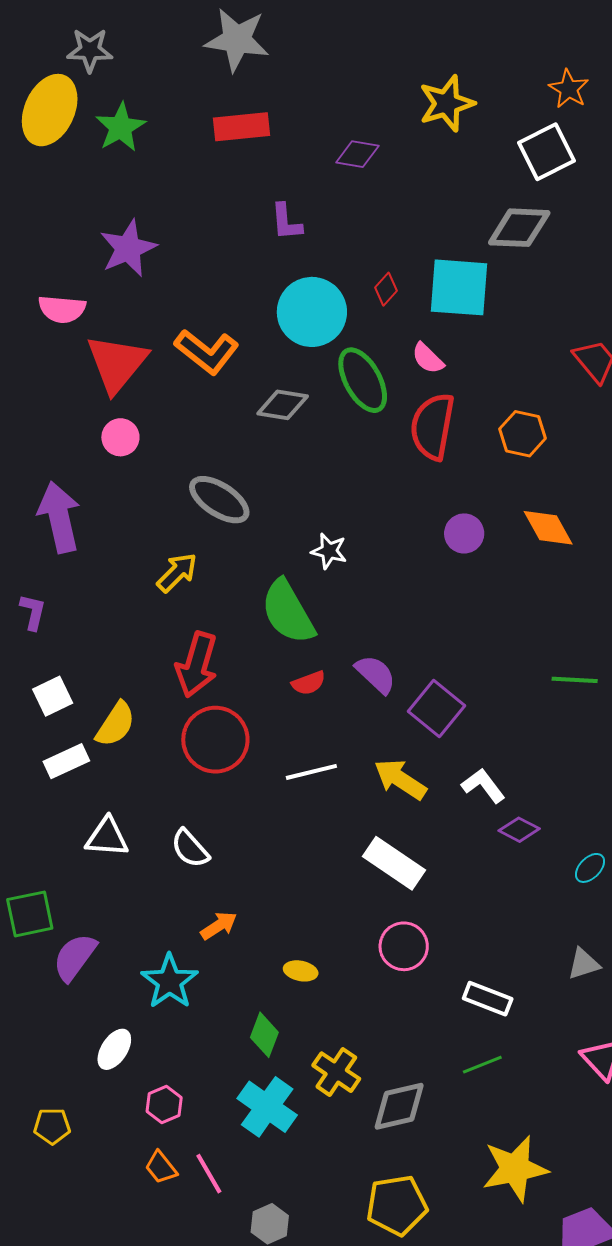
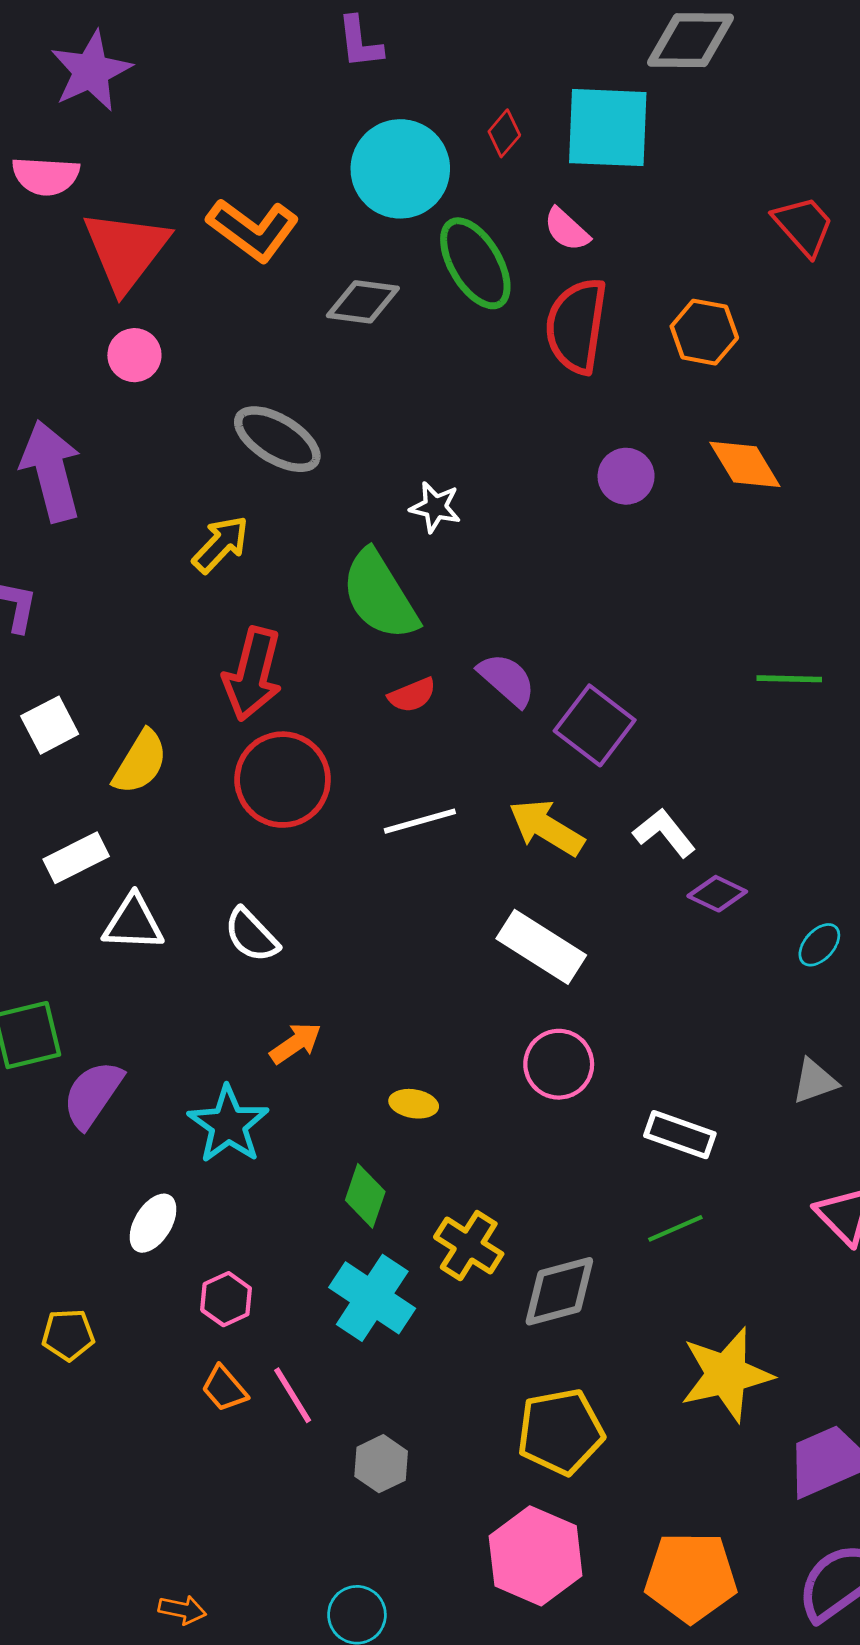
purple star: (128, 248) -> (91, 71), moved
white rectangle: (66, 761) -> (76, 858), moved

